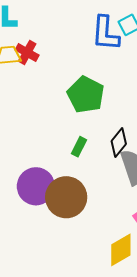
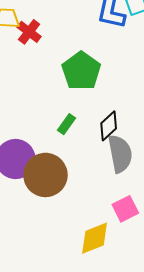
red cross: (27, 52) -> (29, 32), moved

